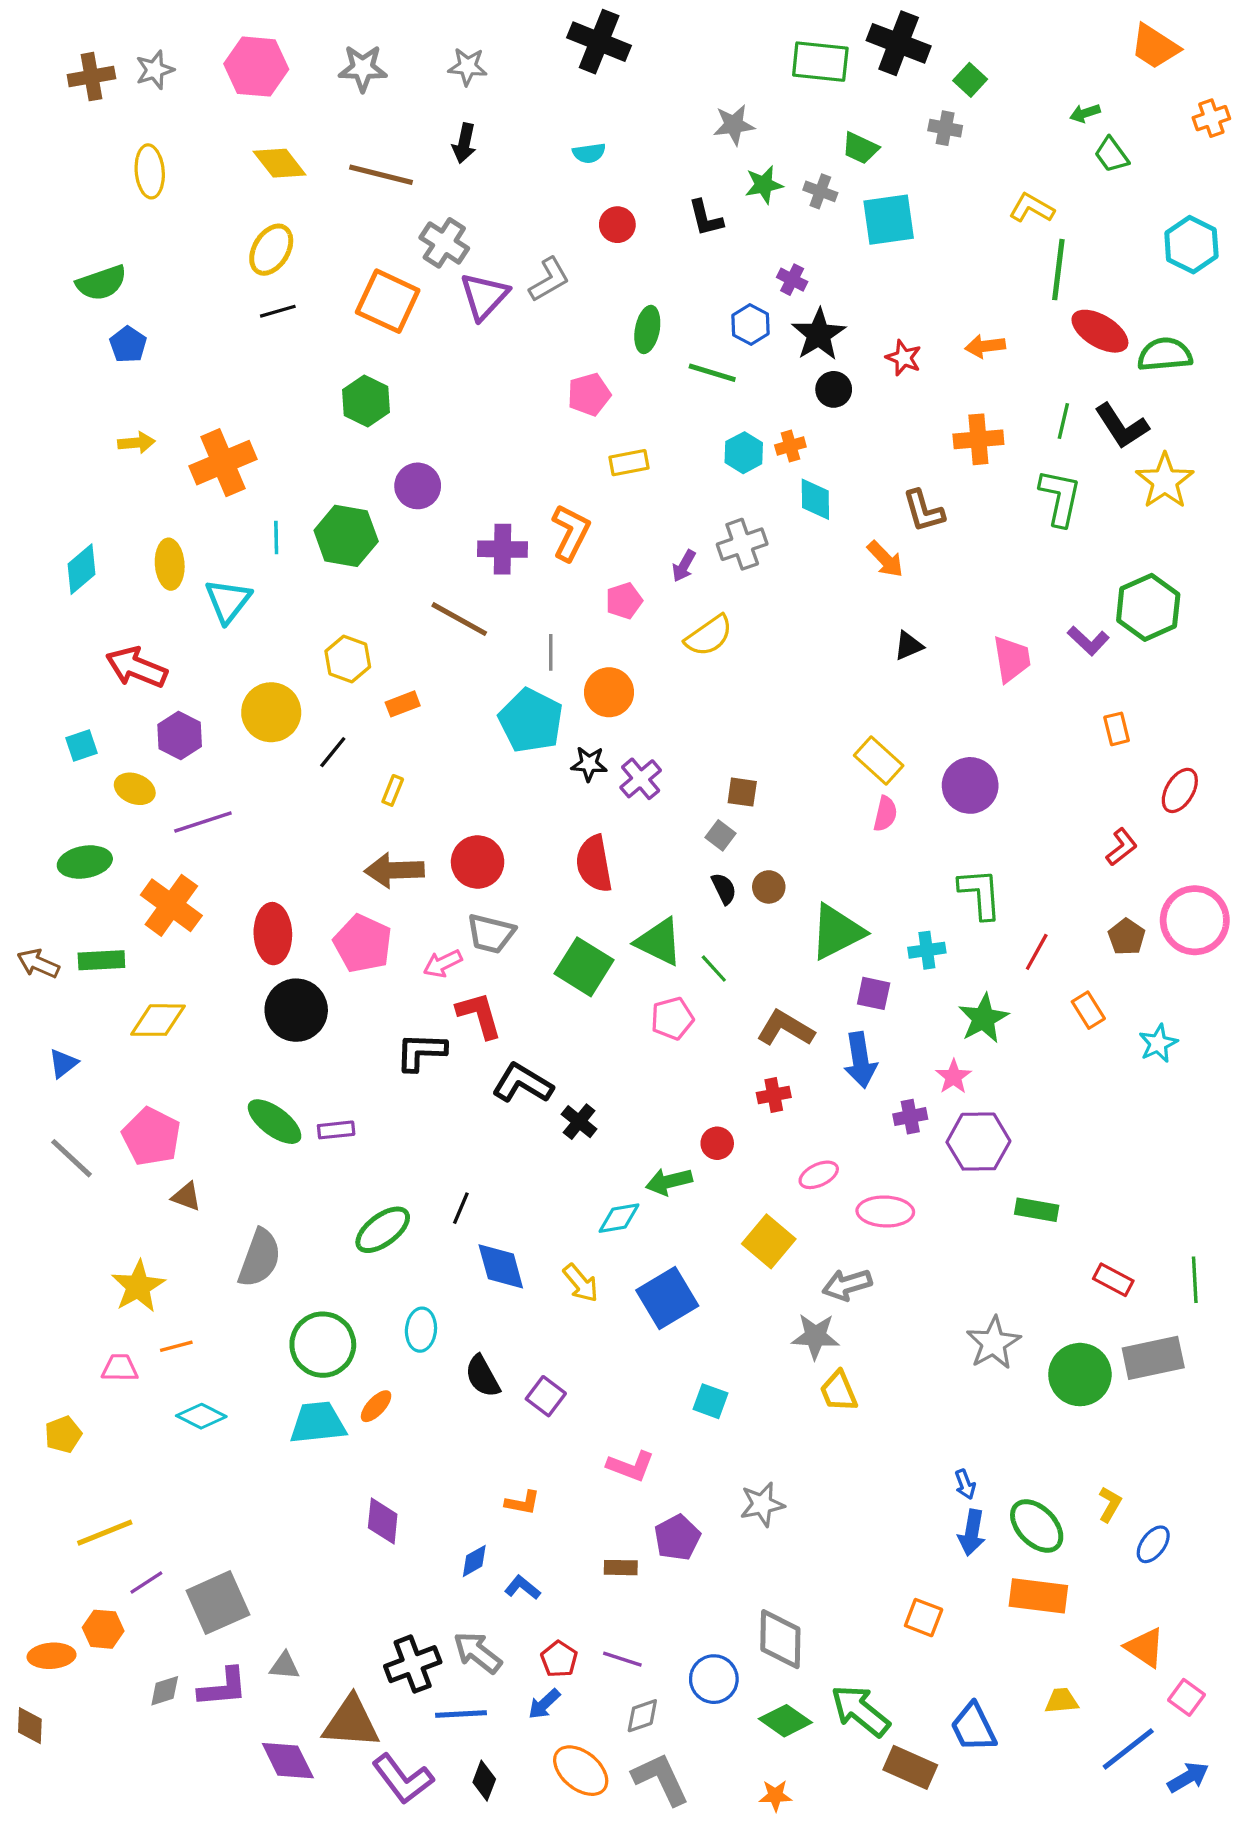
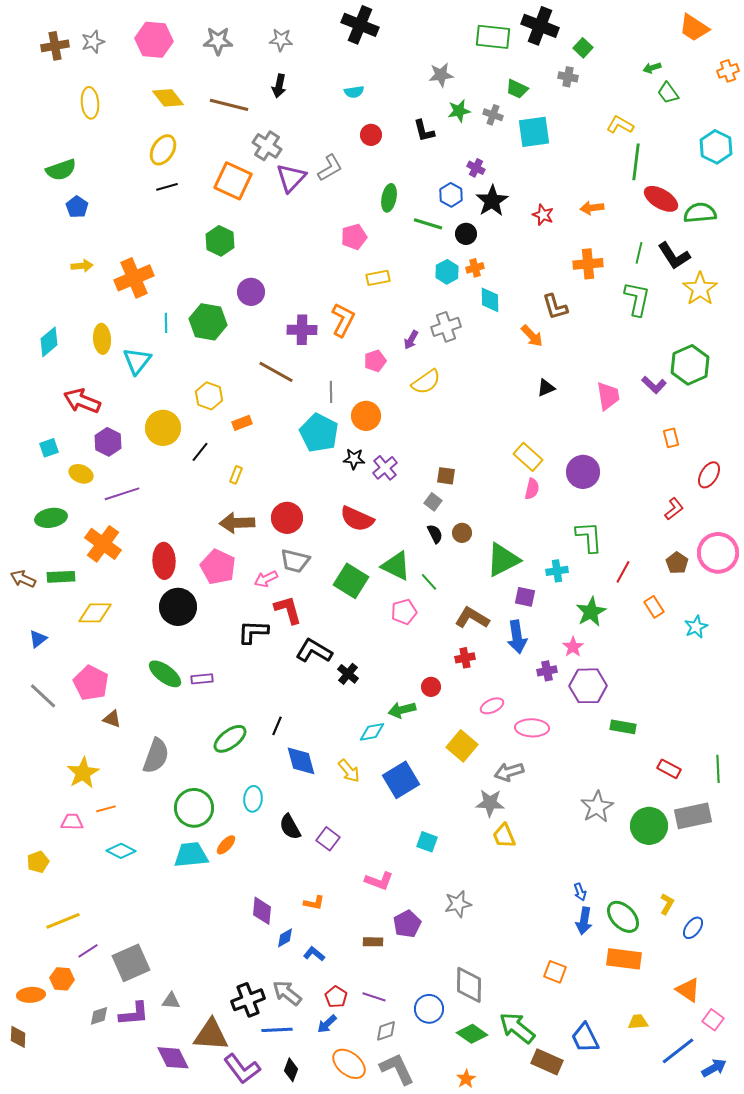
black circle: (834, 389) -> (466, 234), moved
red semicircle: (594, 864) -> (357, 519), turned -56
purple diamond: (383, 1521) -> (262, 911), moved
orange star: (775, 1796) -> (466, 1079), turned -30

